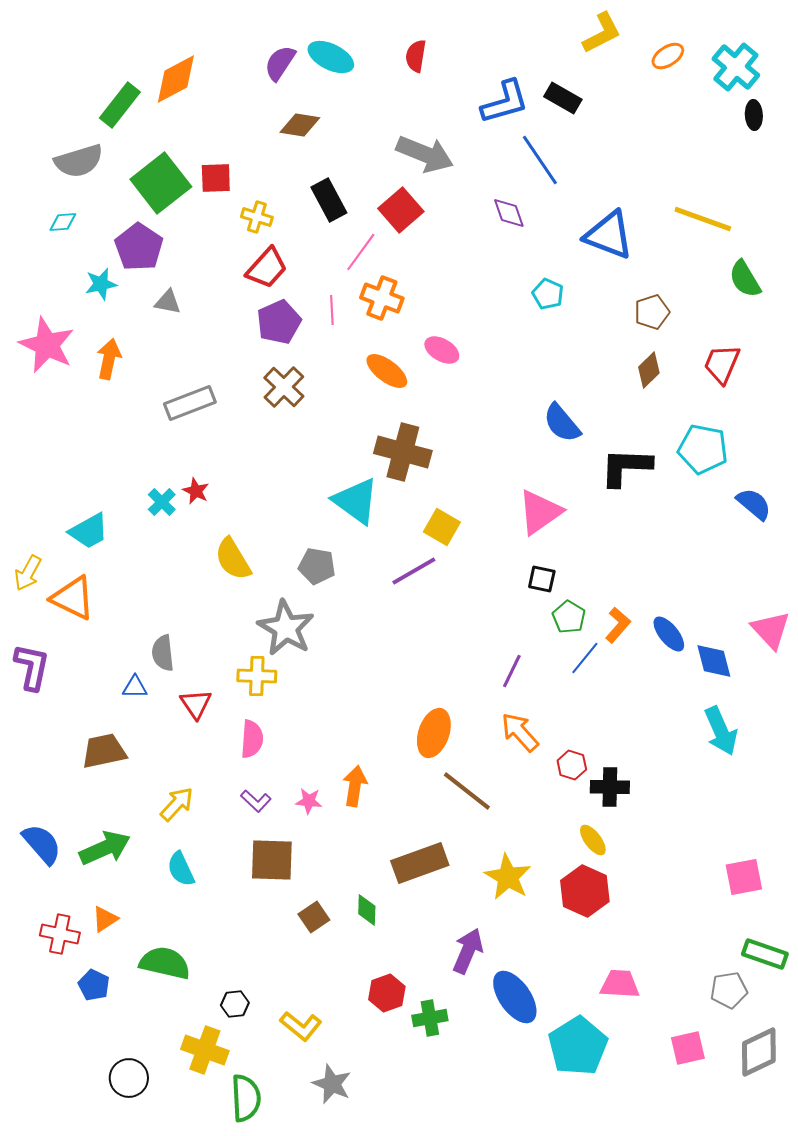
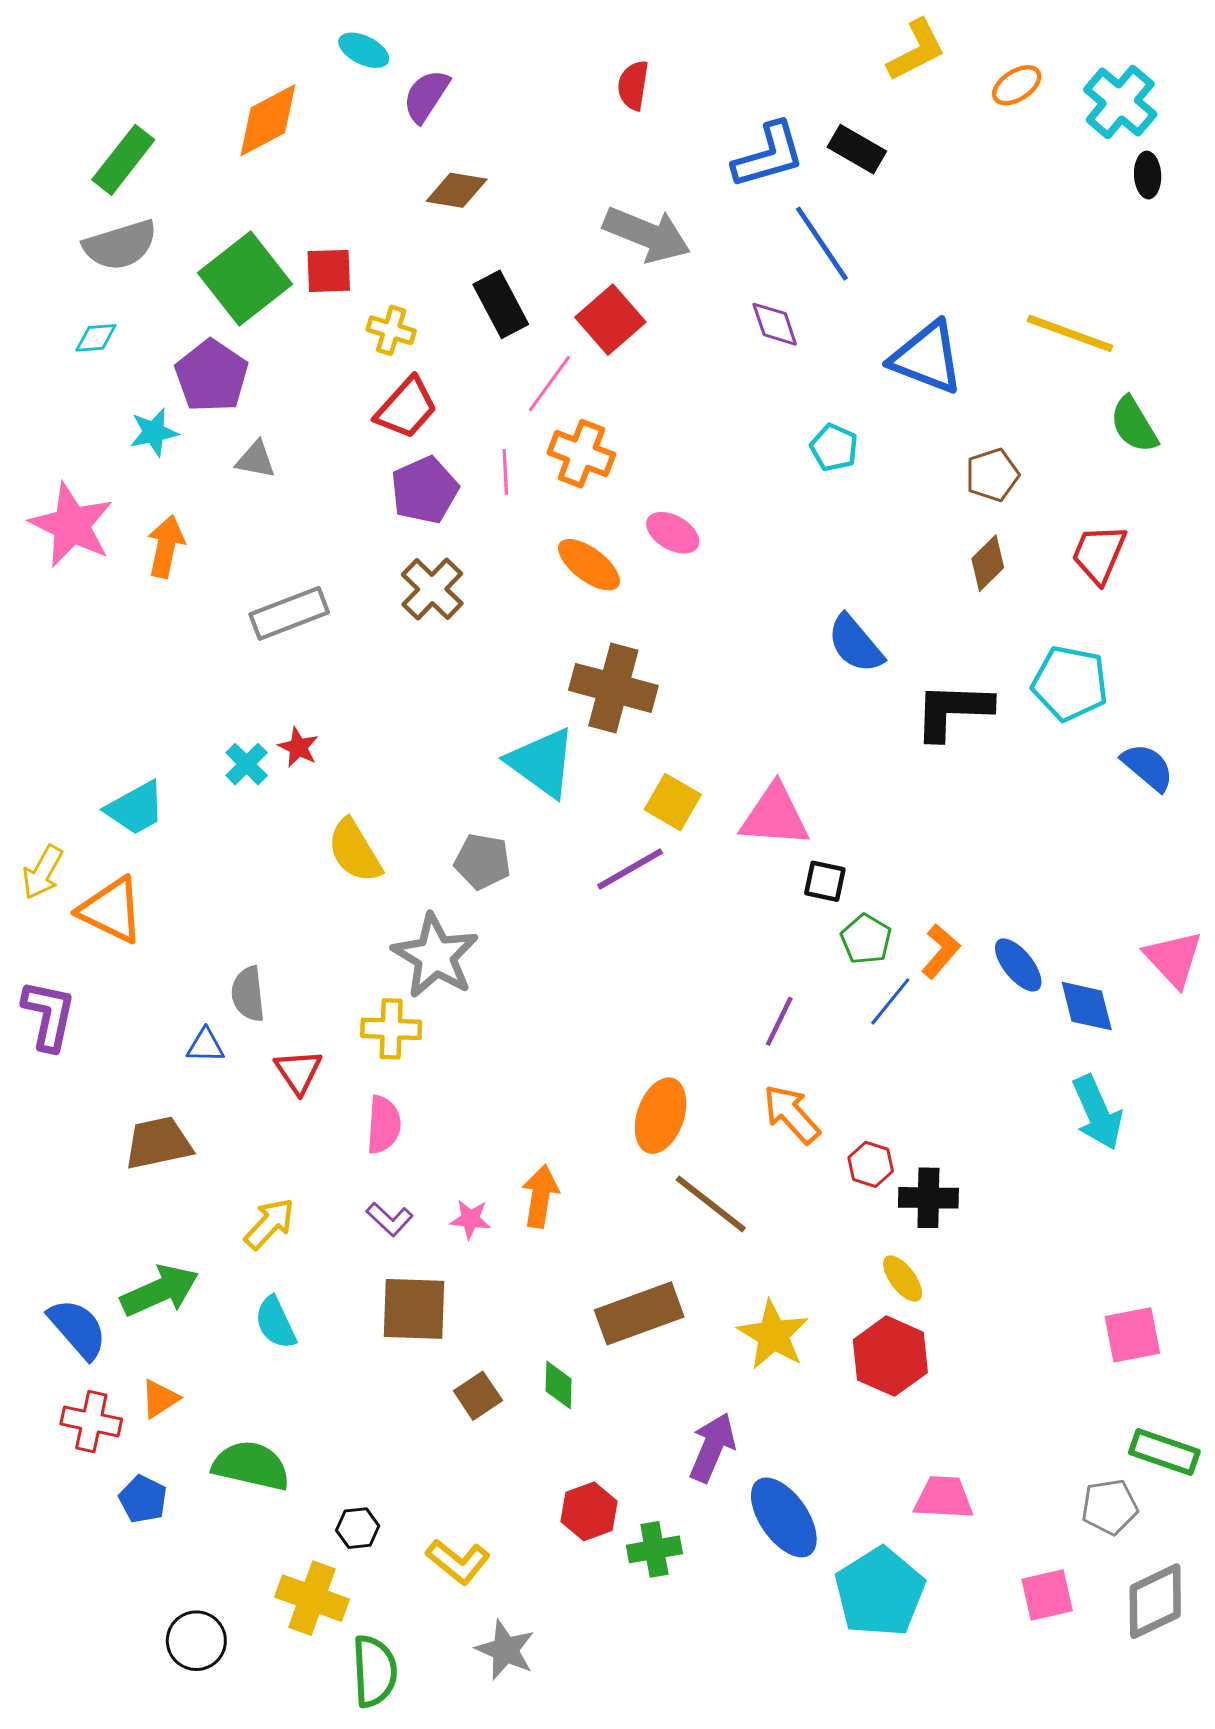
cyan ellipse: (331, 57) -> (364, 50), moved, size x0.7
green rectangle: (120, 105) -> (123, 160), moved
pink triangle: (540, 512) -> (775, 816), moved, turned 39
blue semicircle: (42, 844) -> (78, 1329), moved

